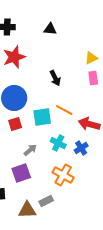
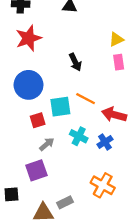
red square: (15, 124) -> (38, 120), moved
orange cross: (63, 175) -> (103, 185), moved

